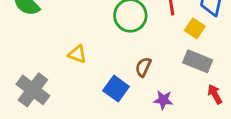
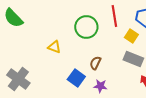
yellow triangle: (77, 54) -> (54, 47), moved
purple star: (163, 100) -> (100, 86), moved

